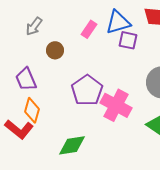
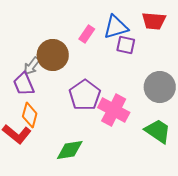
gray arrow: (34, 26) -> (32, 66), moved
brown circle: (55, 50) -> (53, 55), size x1.8

